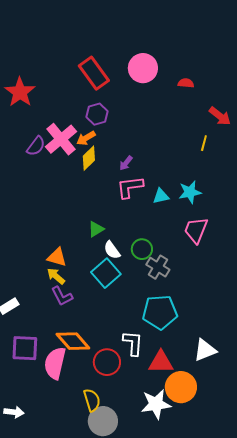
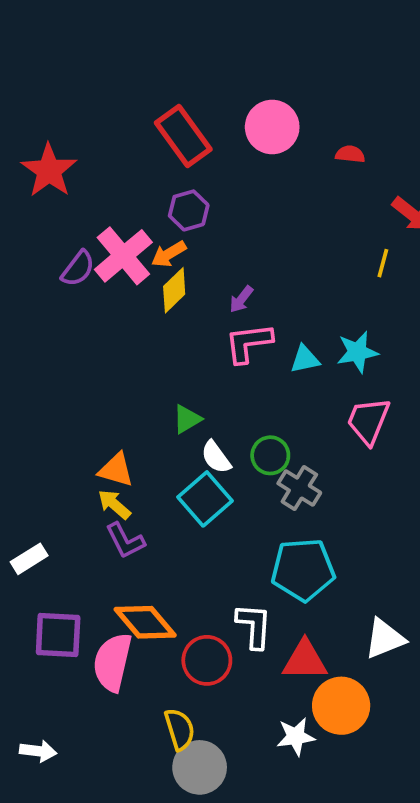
white star: (156, 404) -> (296, 737), size x0.7

